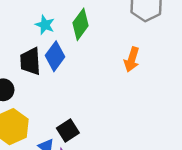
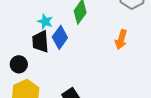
cyan star: (45, 25) -> (45, 22), moved

